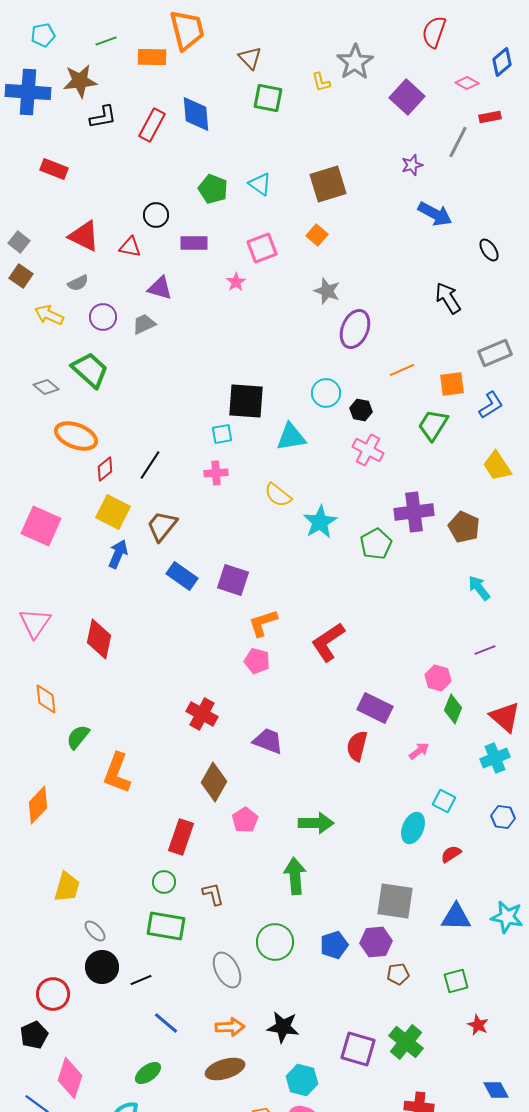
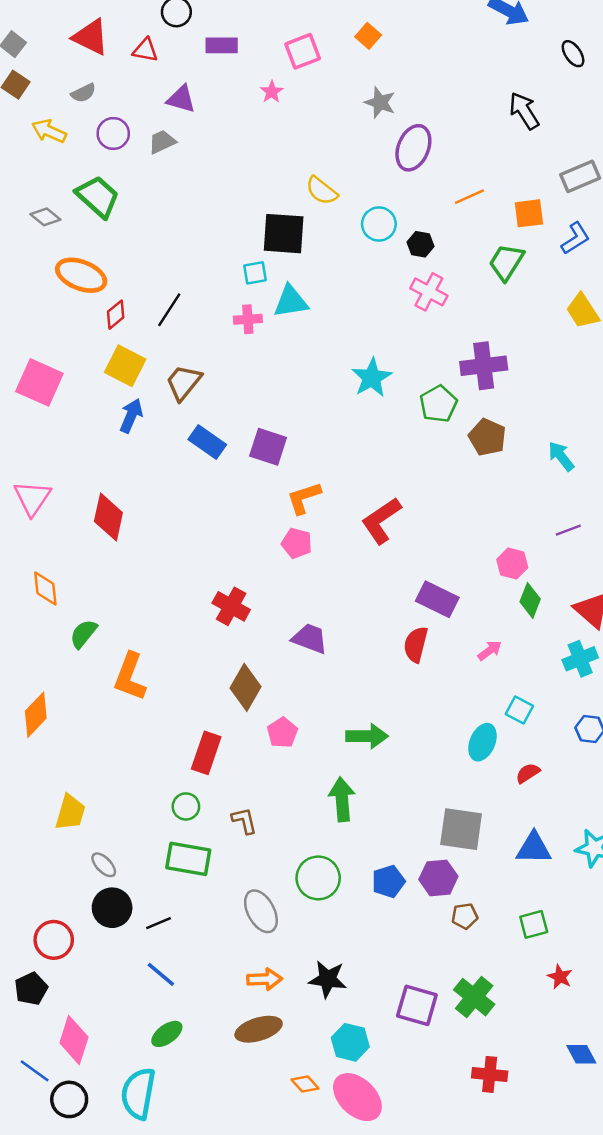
cyan triangle: (291, 437) -> (291, 301), moved
yellow semicircle: (278, 495) -> (322, 191), moved
brown pentagon: (464, 527) -> (487, 437), moved
blue line: (166, 1023) -> (161, 974), moved

